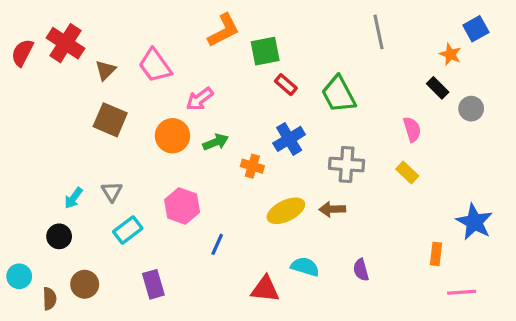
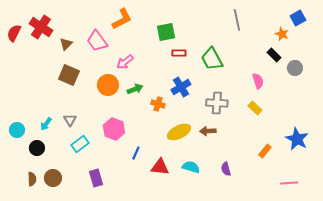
orange L-shape: (224, 30) -> (122, 19), moved
red rectangle: (286, 85) -> (179, 53), turned -40
orange rectangle: (436, 254) -> (265, 151), moved, turned 32
cyan circle: (19, 276) -> (17, 130), moved
red triangle: (265, 289) -> (160, 167), moved
brown semicircle: (50, 299) -> (32, 179), moved

